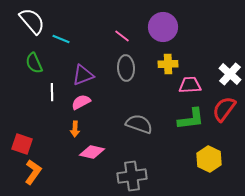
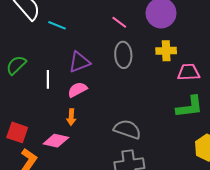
green semicircle: (34, 63) -> (16, 65), moved, turned 70
gray semicircle: (139, 124) -> (127, 129), moved
pink diamond: (92, 152) -> (56, 141), moved

